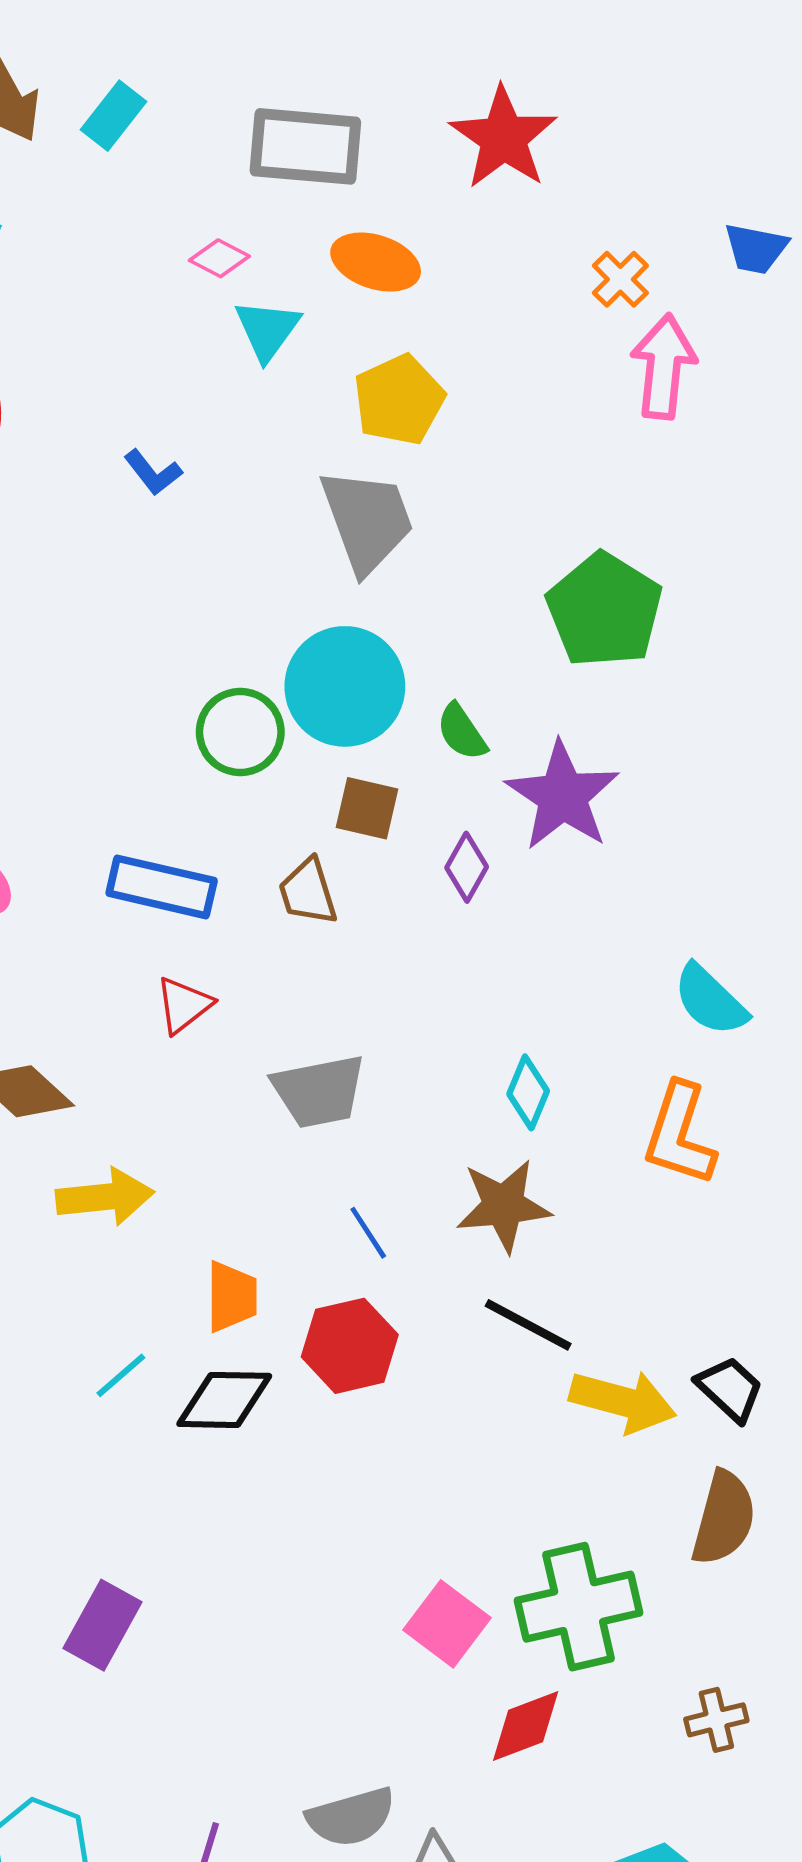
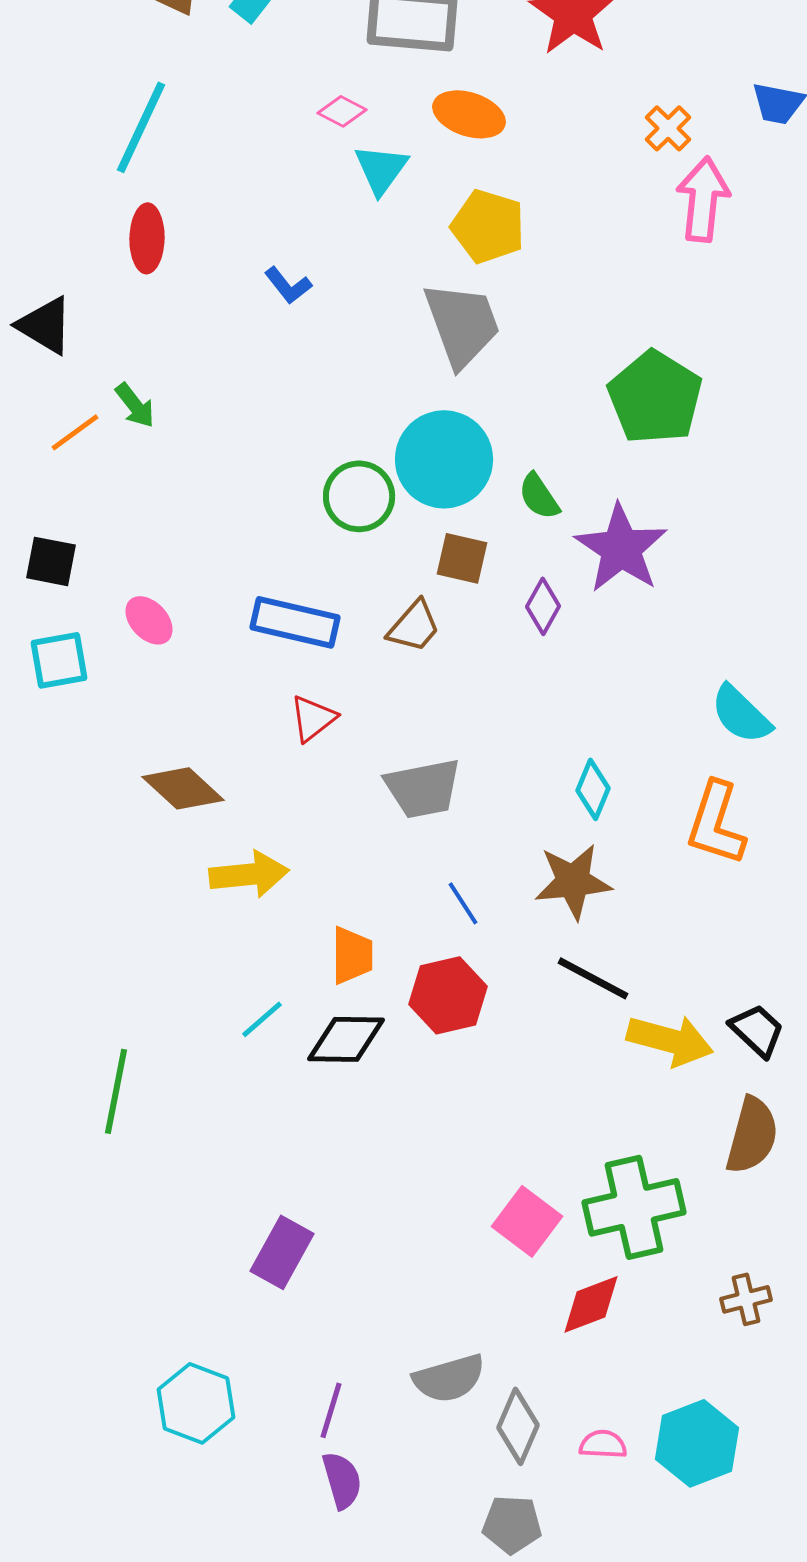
yellow pentagon: (399, 400) -> (488, 226), turned -30
brown trapezoid: (308, 892) -> (414, 626), turned -122
purple rectangle: (102, 1625) -> (282, 1252), moved

